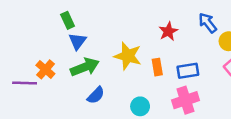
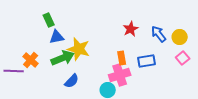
blue arrow: (208, 23) -> (159, 34), moved
blue triangle: (77, 41) -> (57, 37), turned 42
yellow star: (128, 56) -> (79, 49), moved
pink cross: (186, 100) -> (120, 75), moved

